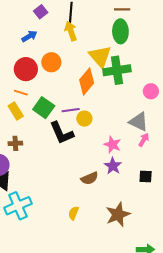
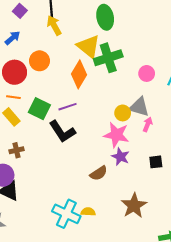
yellow circle: (84, 119) -> (123, 113), moved
pink star: (112, 145) -> (116, 135), size x1.4
cyan cross: (18, 206) -> (66, 214), moved, turned -32
yellow semicircle: (74, 213) -> (88, 212), turned 80

